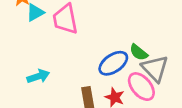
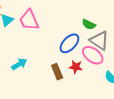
green semicircle: (139, 52) -> (89, 24), moved

